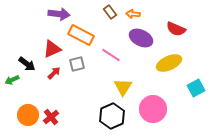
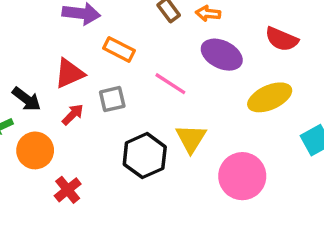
orange rectangle: (81, 35) -> (119, 49), size x0.7
orange circle: (28, 115) -> (35, 150), moved
black hexagon: (112, 116) -> (145, 156), moved

